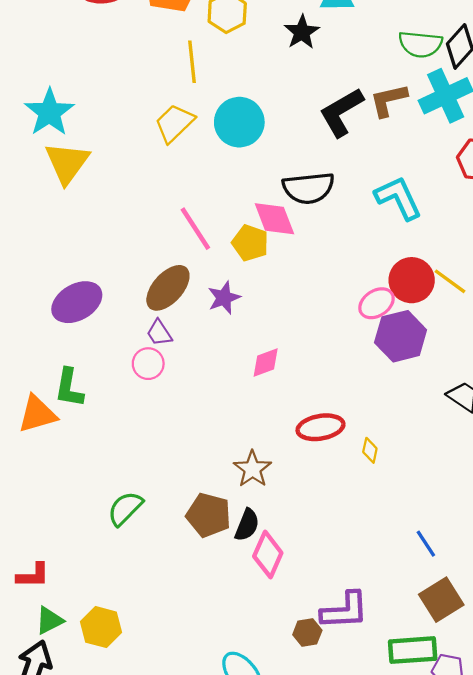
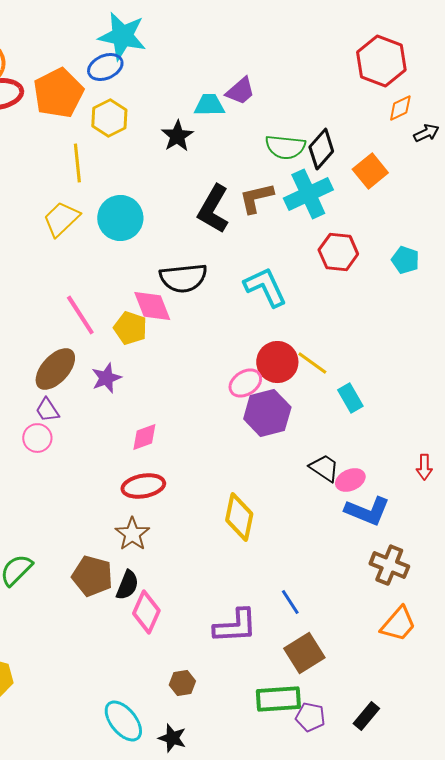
black L-shape: (341, 112) -> (213, 209), turned -30
red ellipse: (320, 427) -> (143, 486), moved
yellow diamond: (370, 450) -> (239, 517), size x2.0
purple L-shape: (345, 611) -> (235, 626), moved

